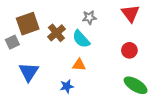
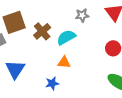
gray star: (89, 17) -> (82, 15), moved
cyan semicircle: (81, 39) -> (66, 37), turned 102

